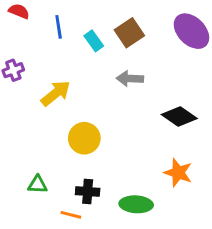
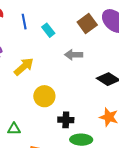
brown square: (129, 33) -> (87, 23), moved
black cross: (88, 191) -> (66, 120), moved

